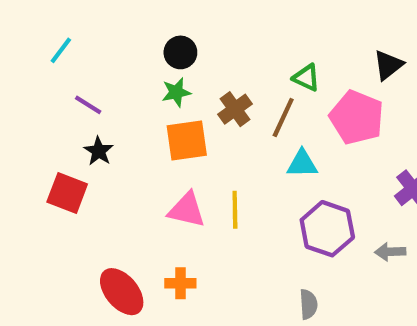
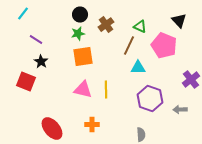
black triangle: (388, 65) -> (179, 21), turned -35
brown cross: (235, 109) -> (106, 25), moved
orange cross: (180, 283) -> (92, 125), moved

